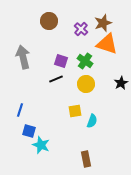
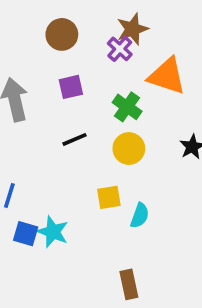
brown star: (103, 23) -> (132, 29), moved
purple square: (61, 61) -> (71, 87), moved, turned -32
cyan star: (41, 145) -> (53, 232), moved

